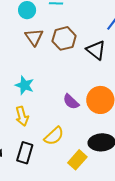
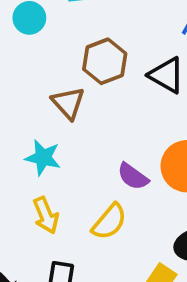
brown triangle: (34, 37) -> (68, 103), moved
yellow semicircle: (54, 136) -> (109, 222), moved

